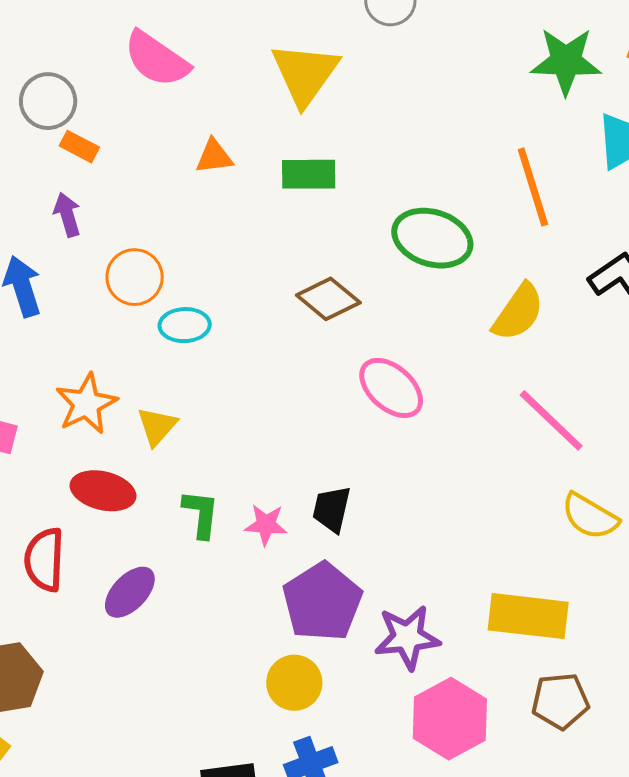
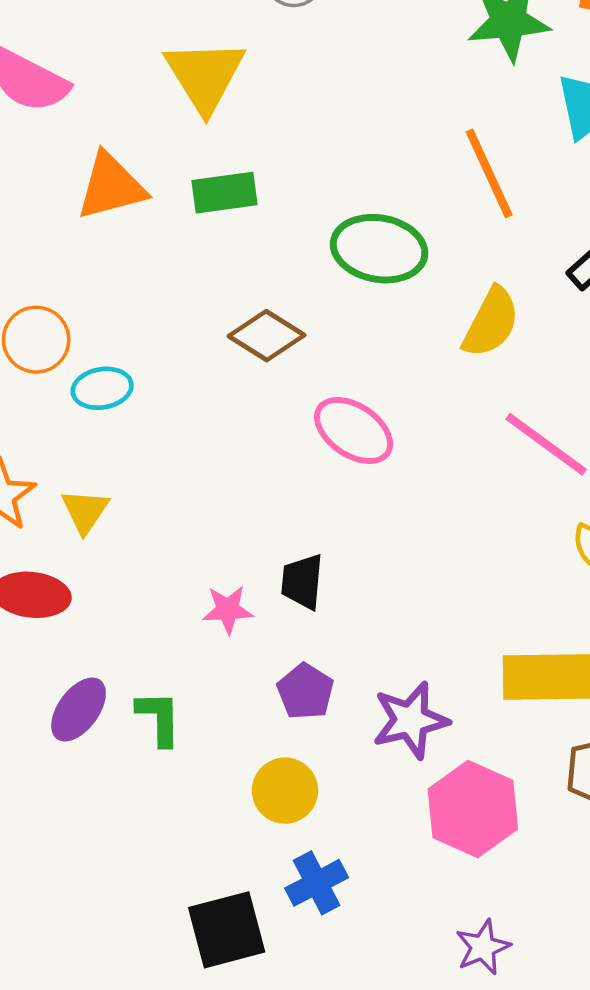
orange triangle: (214, 157) -> (111, 186), size x1.6
green L-shape: (201, 514) -> (159, 718), moved
purple pentagon: (322, 602) -> (305, 691), size x0.6

